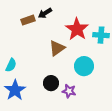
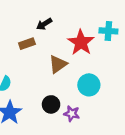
brown rectangle: (28, 20) -> (27, 44), moved
cyan cross: (101, 35) -> (108, 31), moved

